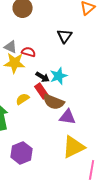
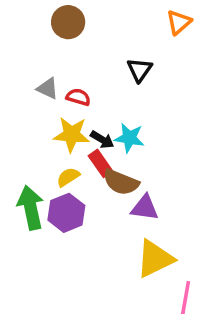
yellow star: (15, 63) -> (71, 134), moved
cyan star: (59, 76) -> (129, 138), turned 30
purple hexagon: (22, 153) -> (66, 213), moved

